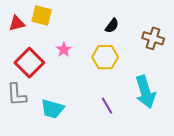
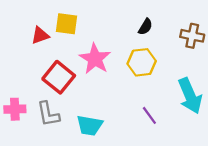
pink star: (64, 50) -> (95, 59), size x1.8

